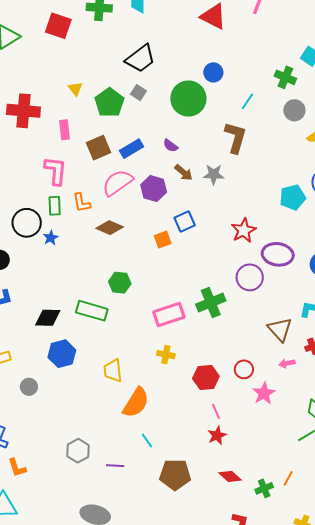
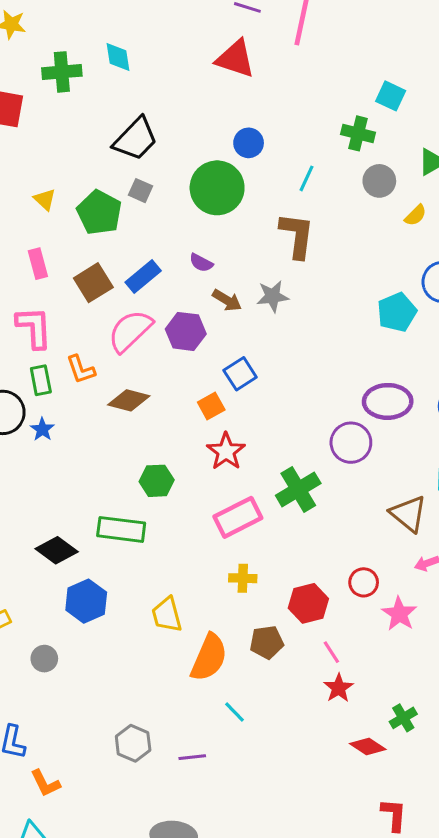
red star: (244, 230) -> (226, 451), moved
black diamond: (48, 318) -> (57, 550), turned 44
brown pentagon: (175, 475) -> (267, 642), moved, size x0.7
green cross: (264, 488) -> (403, 718), moved

